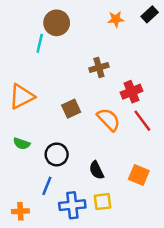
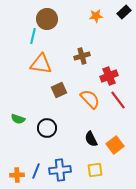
orange triangle: (22, 96) -> (41, 64), moved, turned 35
black semicircle: (96, 170) -> (91, 139), moved
orange square: (139, 175) -> (115, 145), turned 30
blue line: (47, 186) -> (36, 171), moved
yellow square: (103, 202) -> (95, 170), moved

